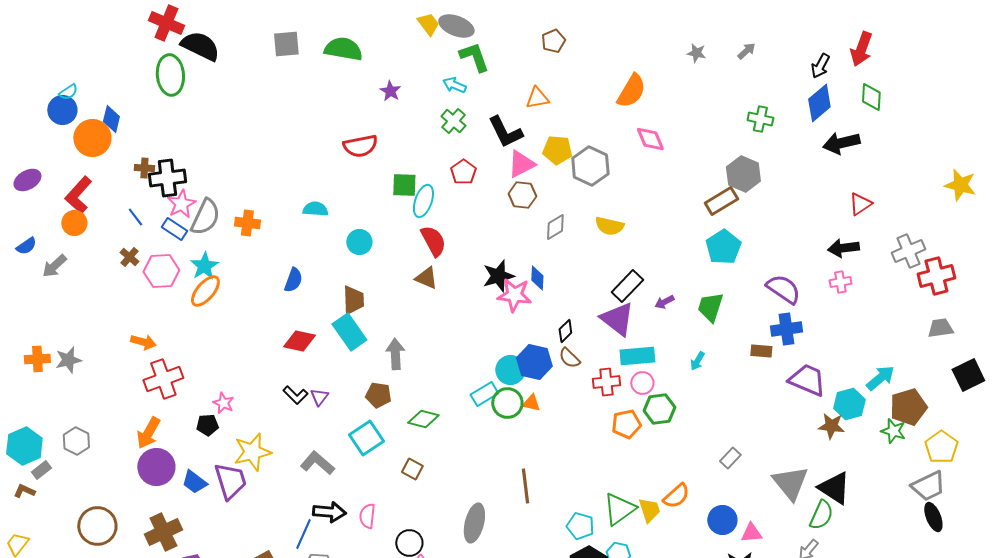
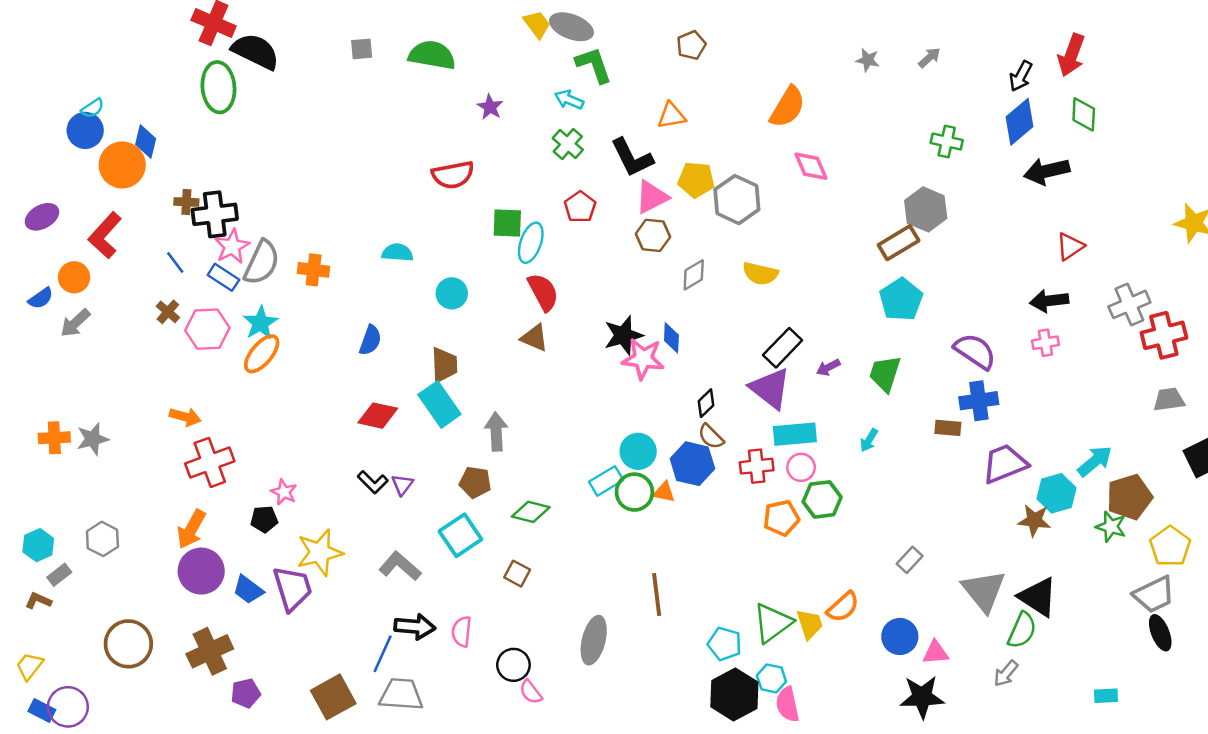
gray square: (286, 44) -> (362, 49), size x0.7
orange circle: (74, 223) -> (74, 277), moved
blue hexagon: (534, 362) -> (692, 464), moved
purple trapezoid: (807, 380) -> (1005, 464), turned -45
cyan hexagon: (24, 446) -> (38, 545), size x0.7

